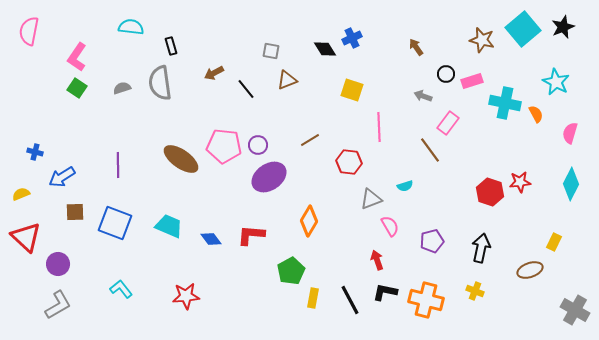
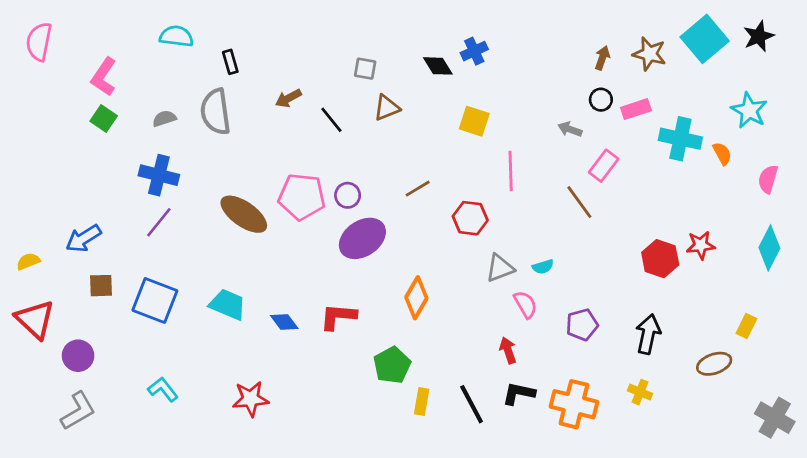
brown arrow: (416, 47) -> (602, 58), moved, turned 54
blue cross: (35, 152) -> (159, 175), moved, size x1.8
purple line: (118, 165) -> (159, 222), turned 40
cyan semicircle: (405, 186) -> (543, 267), moved

